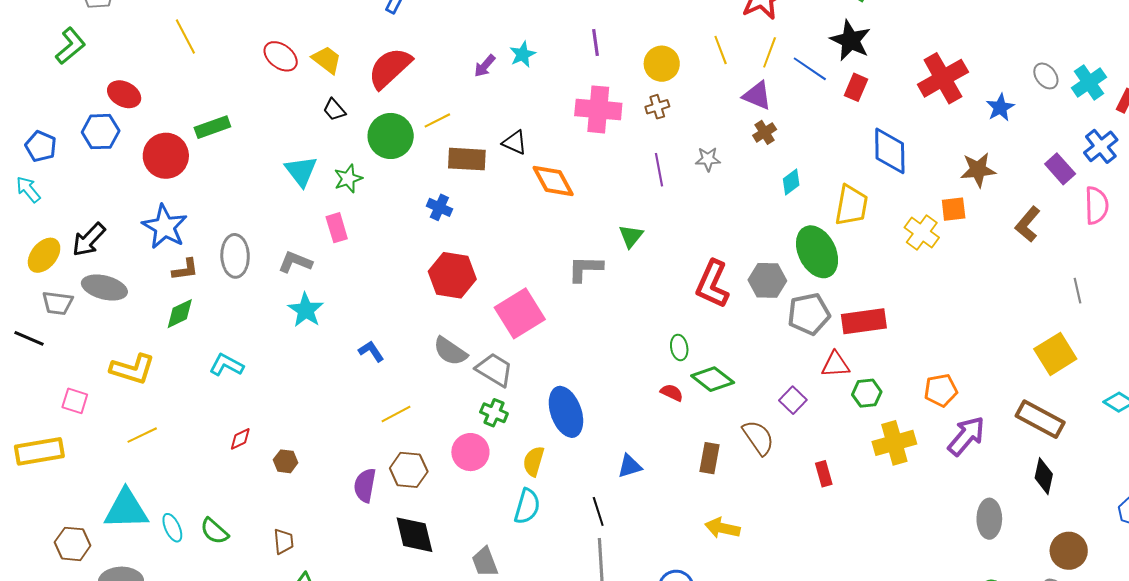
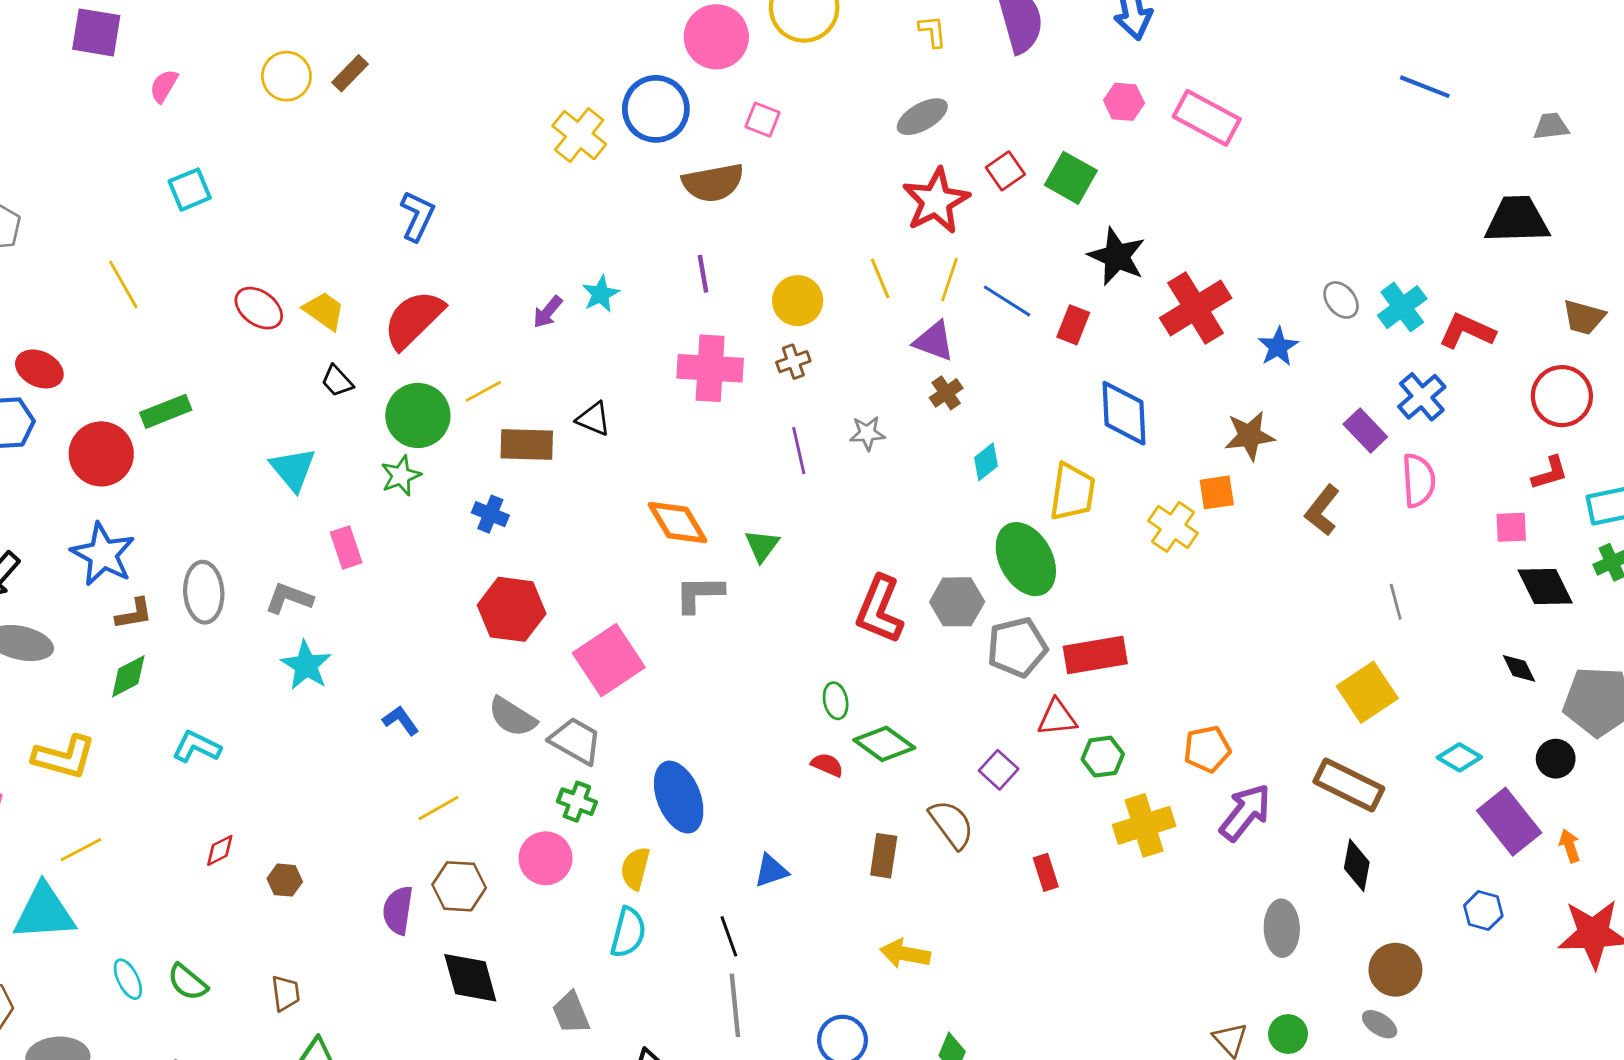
black star: (850, 40) -> (1117, 256), moved
green star: (348, 179) -> (401, 476), moved
orange diamond: (553, 181) -> (677, 523), moved
cyan triangle: (126, 509) -> (44, 912), moved

